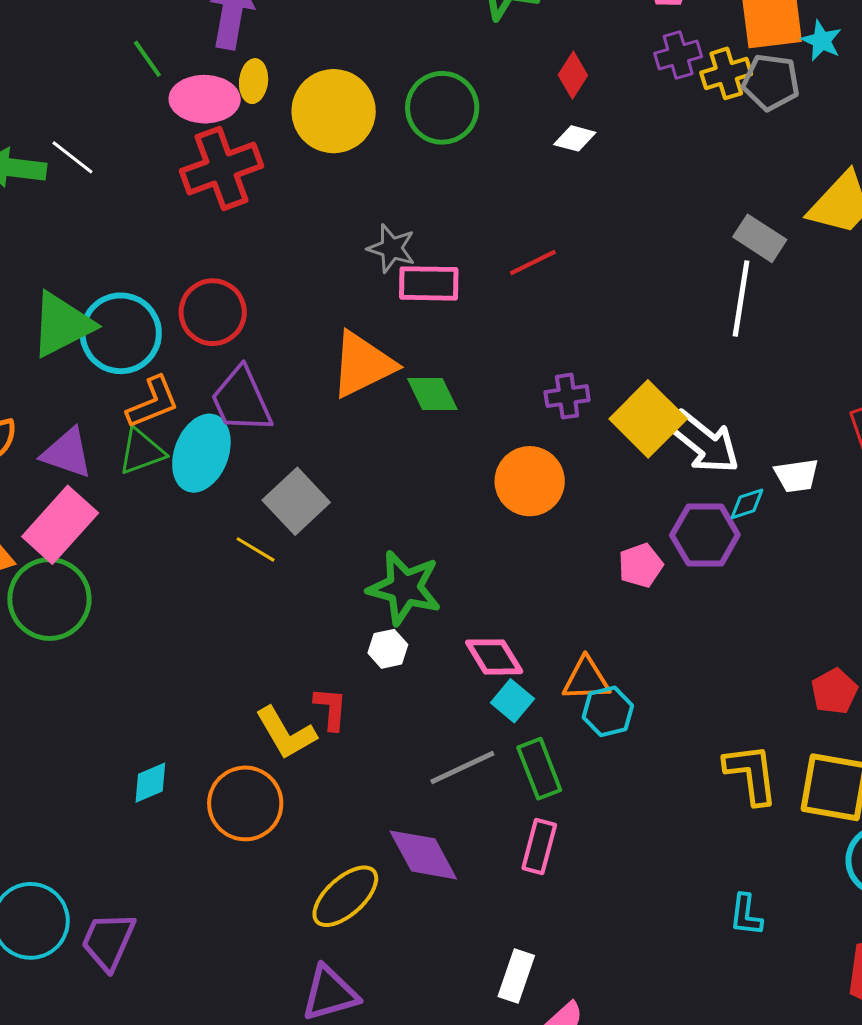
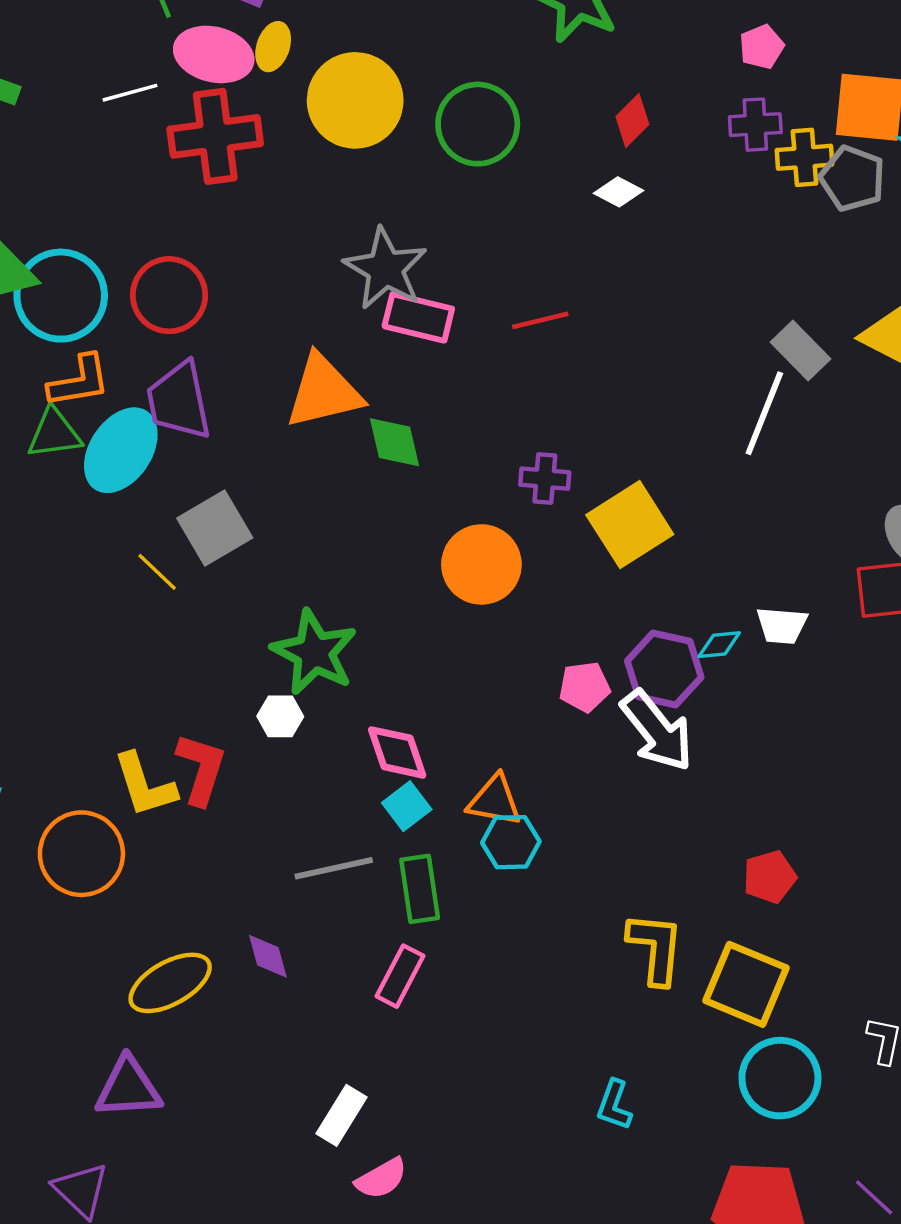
white line: (72, 157) -> (130, 93), moved, turned -66
gray star: (391, 248) -> (385, 269), size x1.5
white arrow: (704, 442) -> (657, 731), moved
red L-shape: (331, 708) -> (201, 769), size x1.4
purple diamond: (423, 855) -> (268, 956), size x0.6

